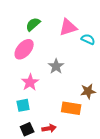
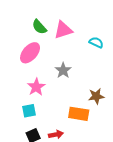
green semicircle: (33, 24) -> (39, 27), turned -91
pink triangle: (68, 27) -> (63, 30), moved

